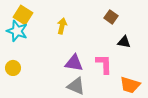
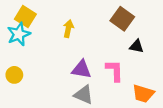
brown square: (111, 17) -> (122, 19), size x1.5
cyan star: (17, 31) -> (19, 34), turned 30

